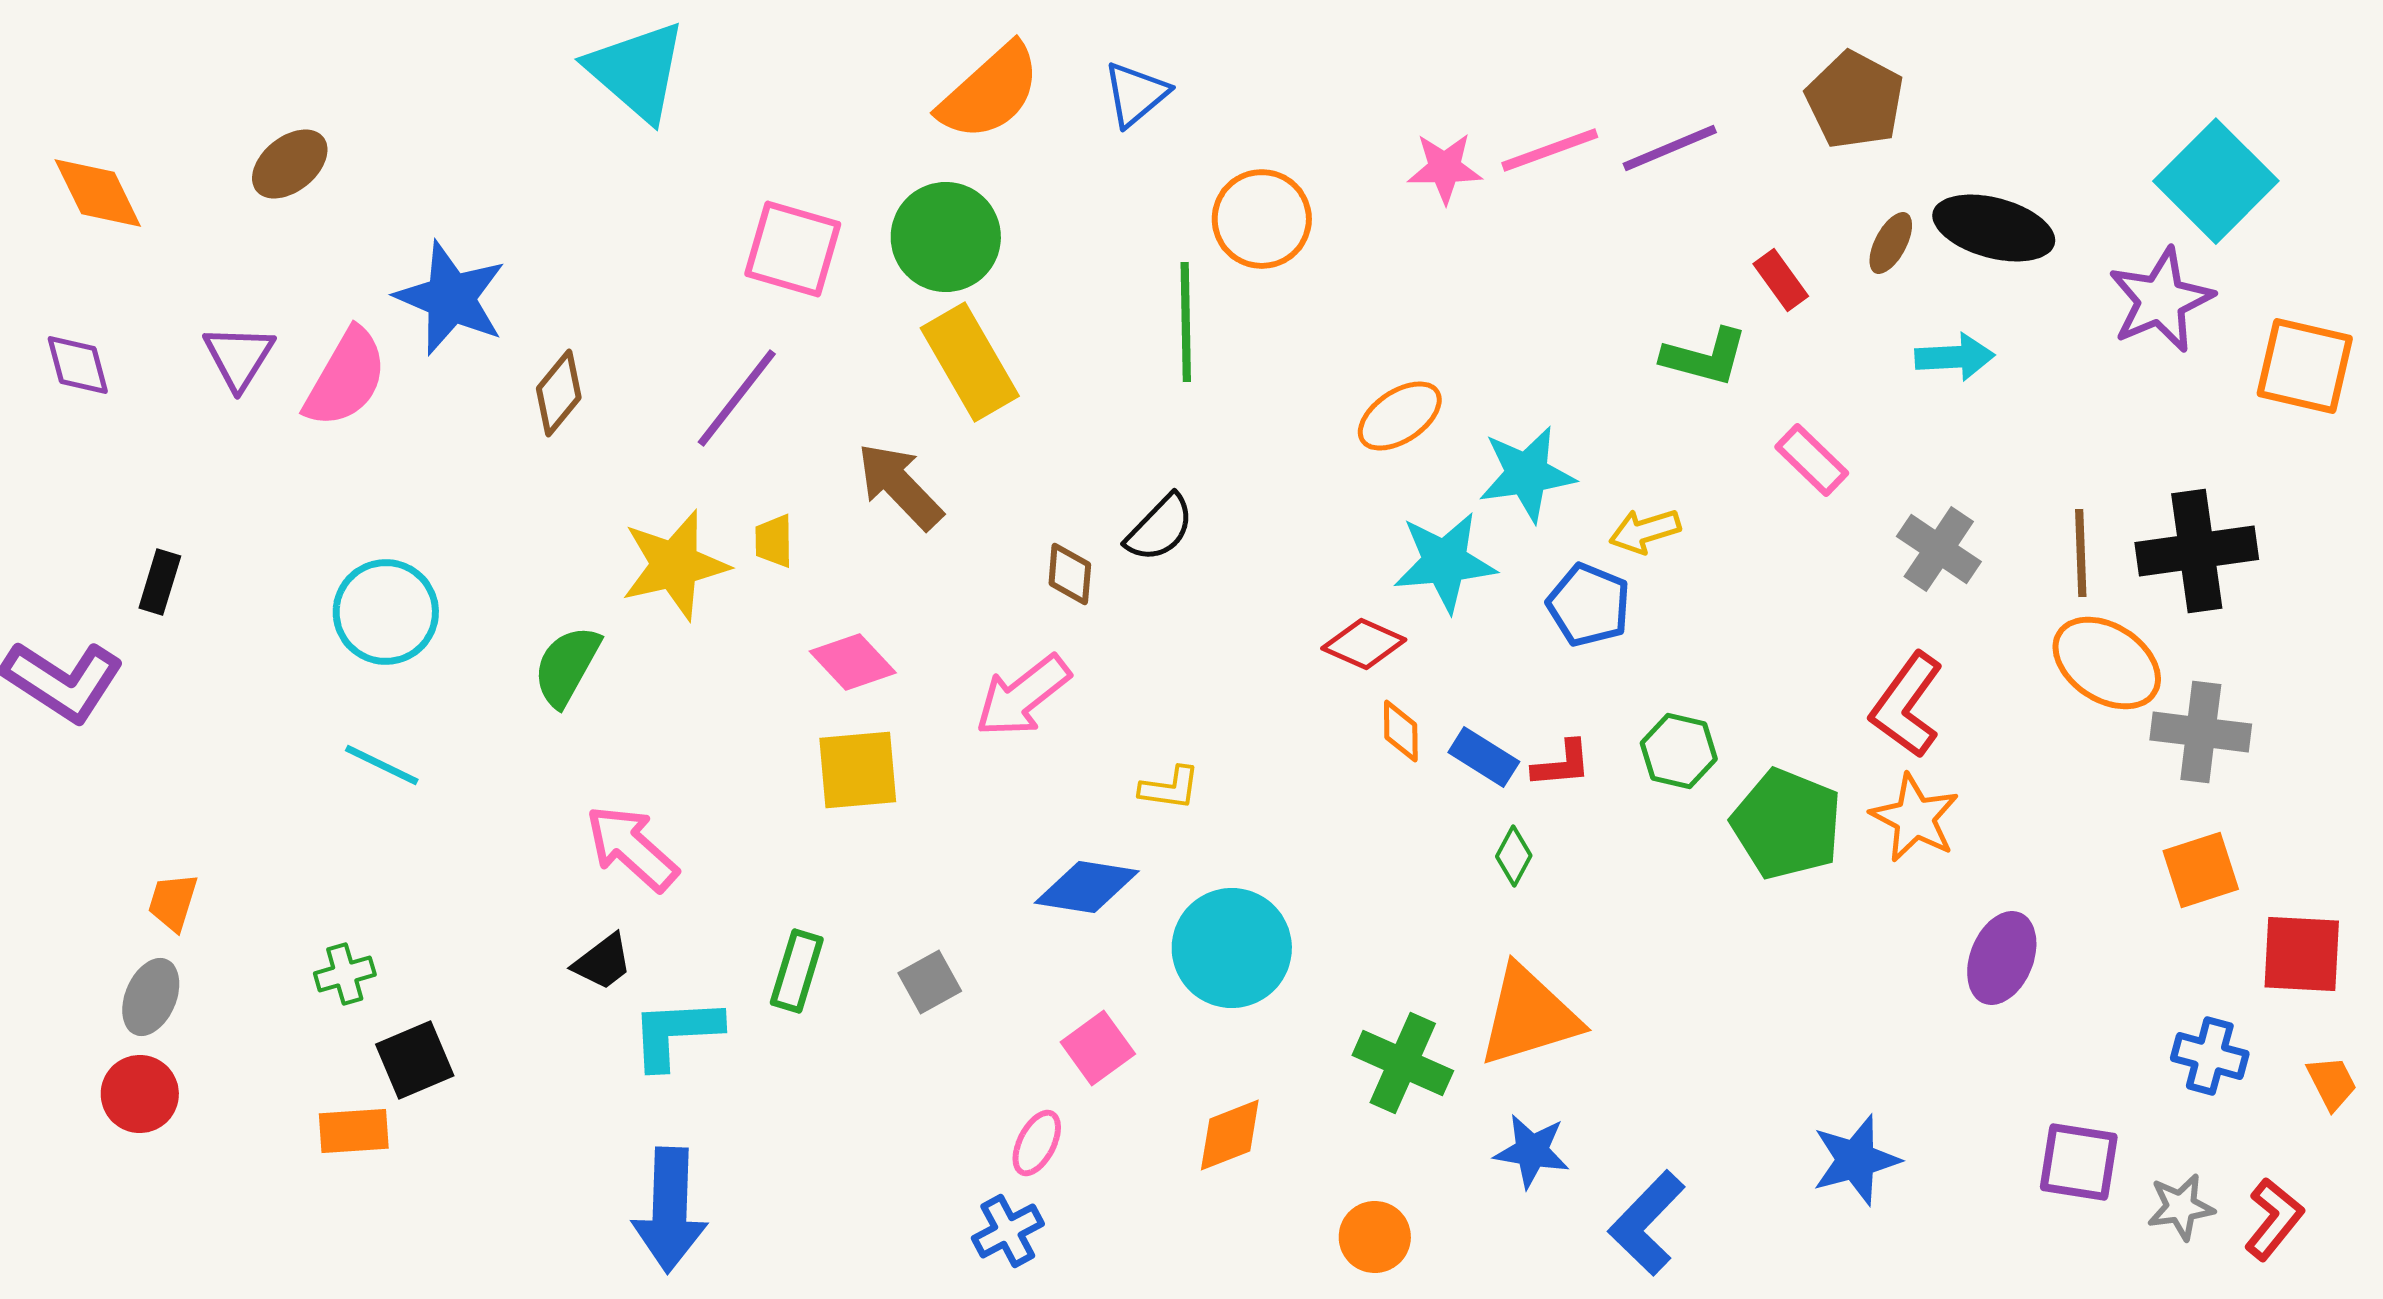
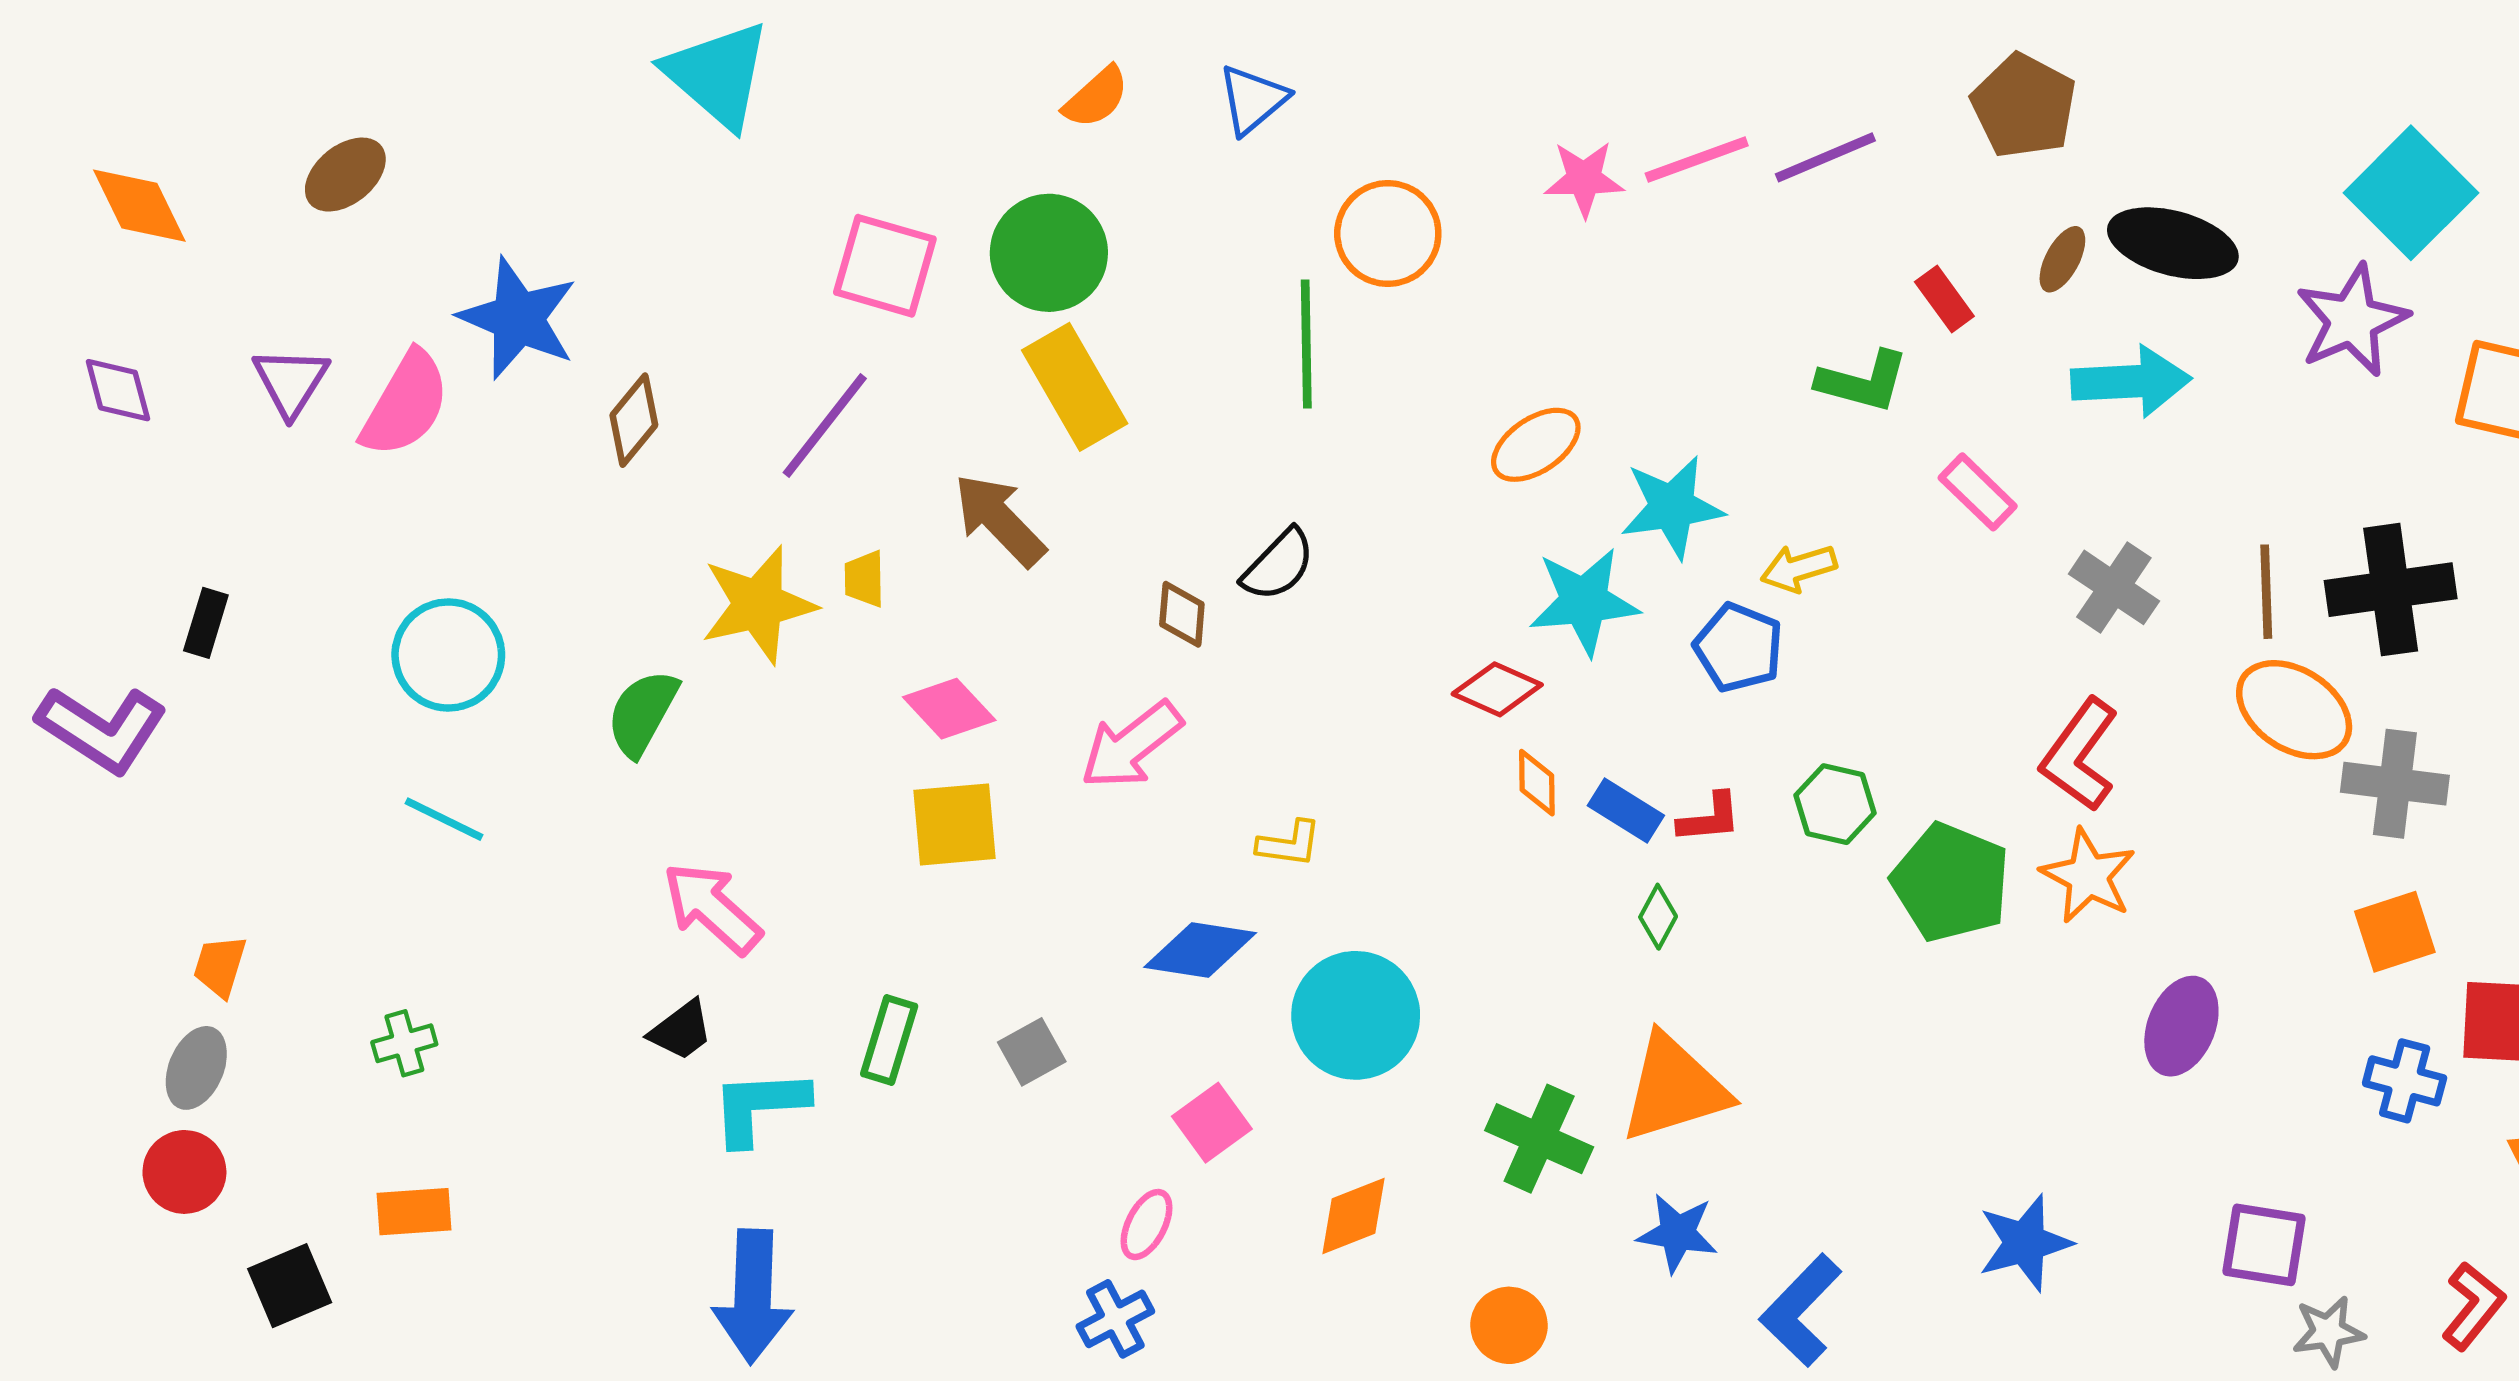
orange semicircle: (990, 92) -> (1096, 97), size x0.6
cyan arrow: (1955, 357) -> (2131, 382), size x1.4
blue cross: (2210, 1056) -> (2405, 1081), moved
black square: (415, 1060) -> (290, 1286), moved
gray star: (2181, 1207) -> (2328, 1332), moved

